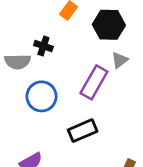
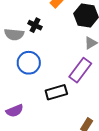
purple rectangle: (94, 82) -> (80, 70), moved

